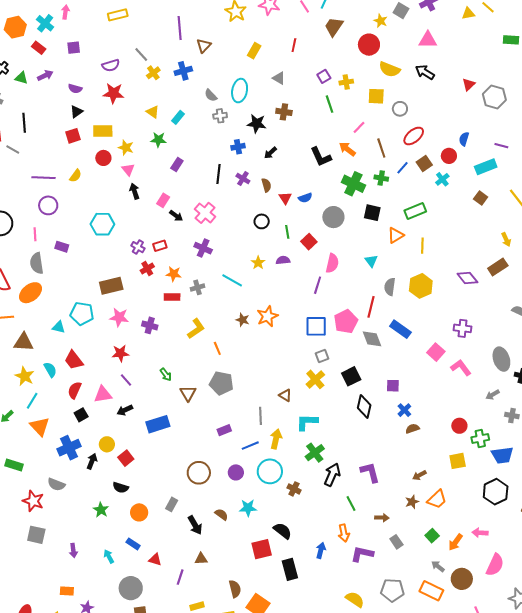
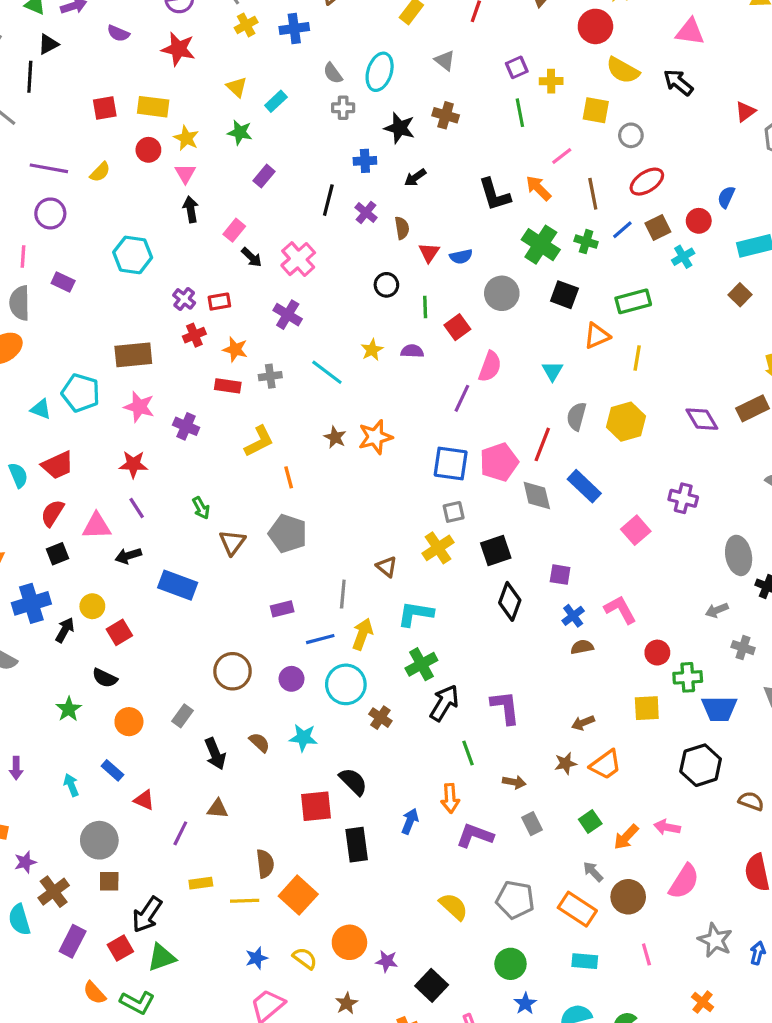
black triangle: (77, 112) -> (48, 44), moved
red trapezoid: (74, 360) -> (58, 465), turned -85
pink L-shape: (461, 368) -> (620, 610), moved
blue rectangle: (158, 424) -> (178, 585), turned 30

